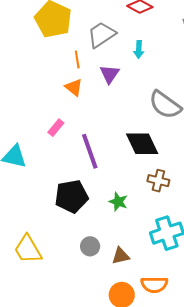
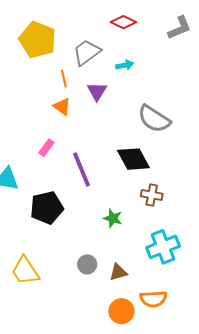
cyan arrow: (139, 49) -> (125, 65), turned -102
black pentagon: (71, 196) -> (47, 208), moved

